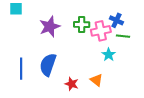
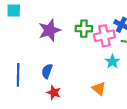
blue semicircle: (48, 65) -> (47, 71), size x0.6
red star: (72, 84) -> (54, 93), moved

